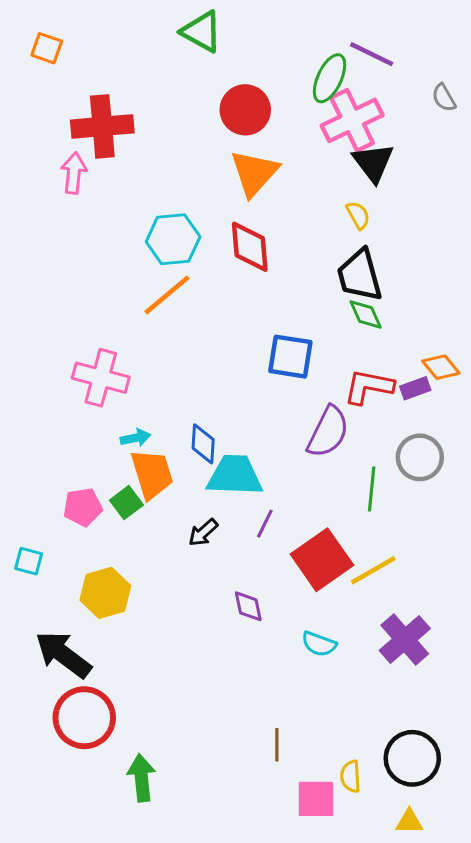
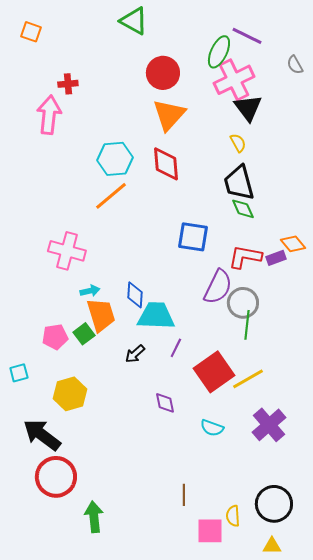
red cross: (102, 126) -> (68, 84), size x0.5
pink arrow: (74, 173) -> (49, 115), size x1.4
gray circle: (420, 457) -> (243, 303), moved
cyan square: (29, 561) -> (19, 373), turned -30

